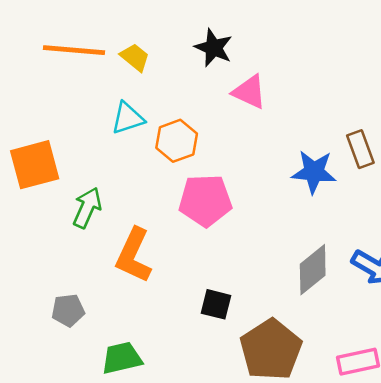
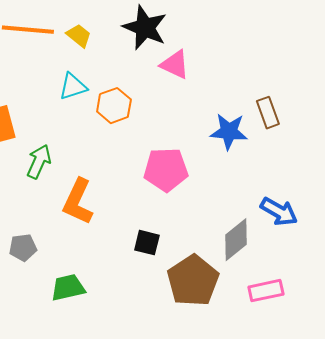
black star: (214, 48) -> (145, 28), size x1.4
pink pentagon: (205, 200) -> (166, 170), moved
gray diamond: (313, 270) -> (236, 240), moved

